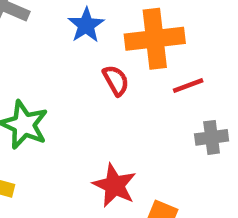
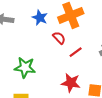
red line: (188, 86) -> (76, 52), moved

